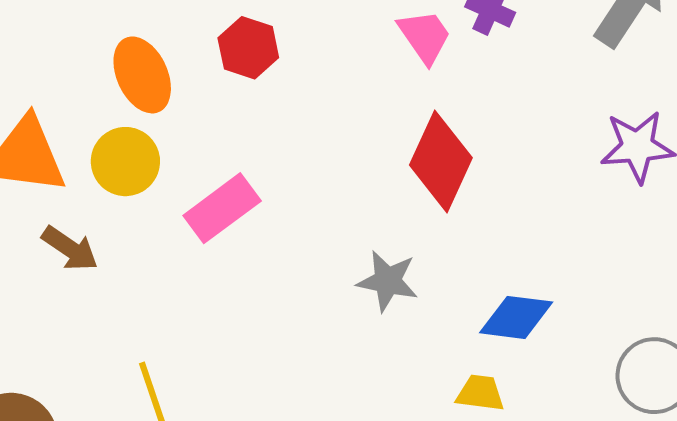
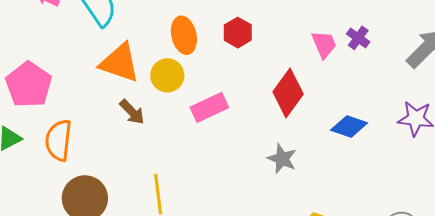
red diamond: (441, 161) -> (288, 93), moved
blue diamond: (516, 317) -> (349, 127), moved

